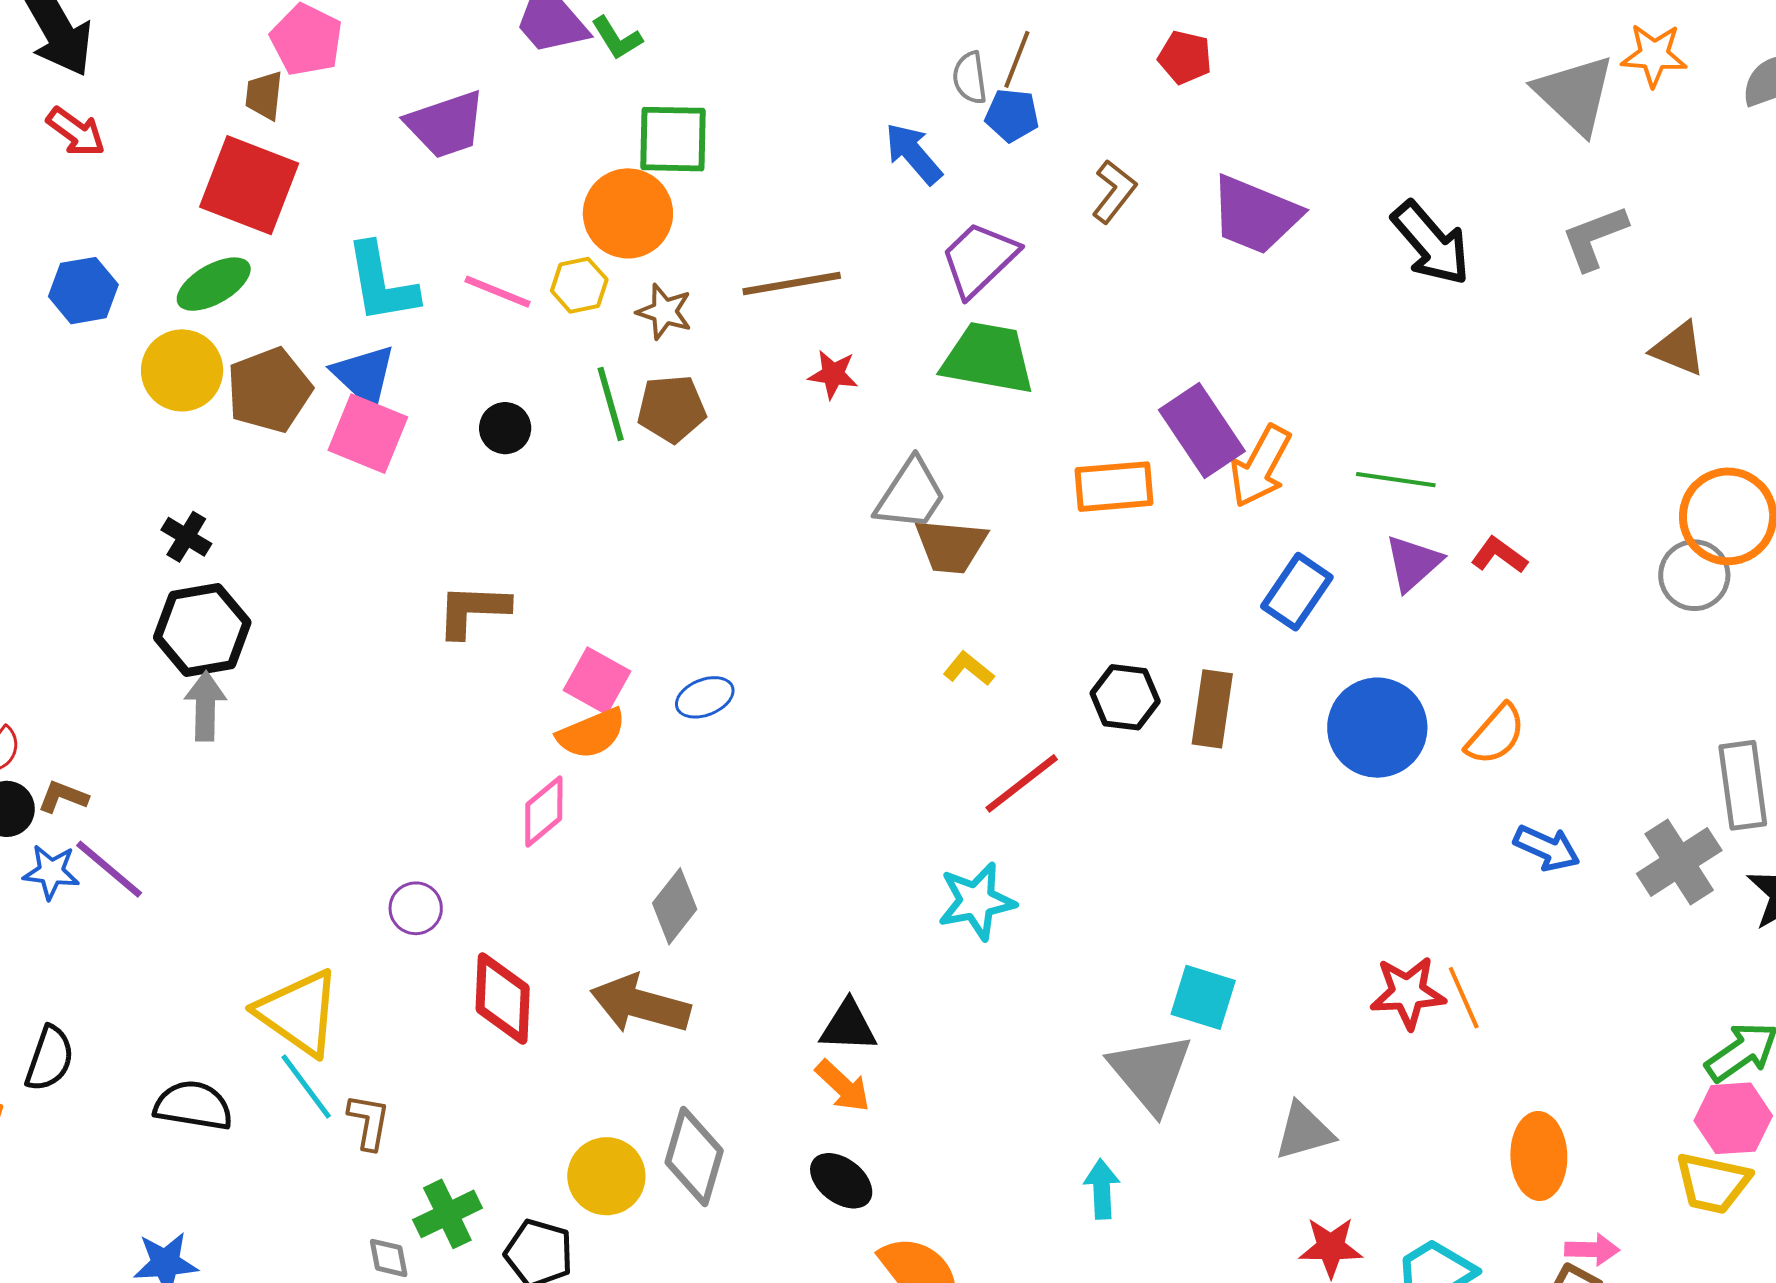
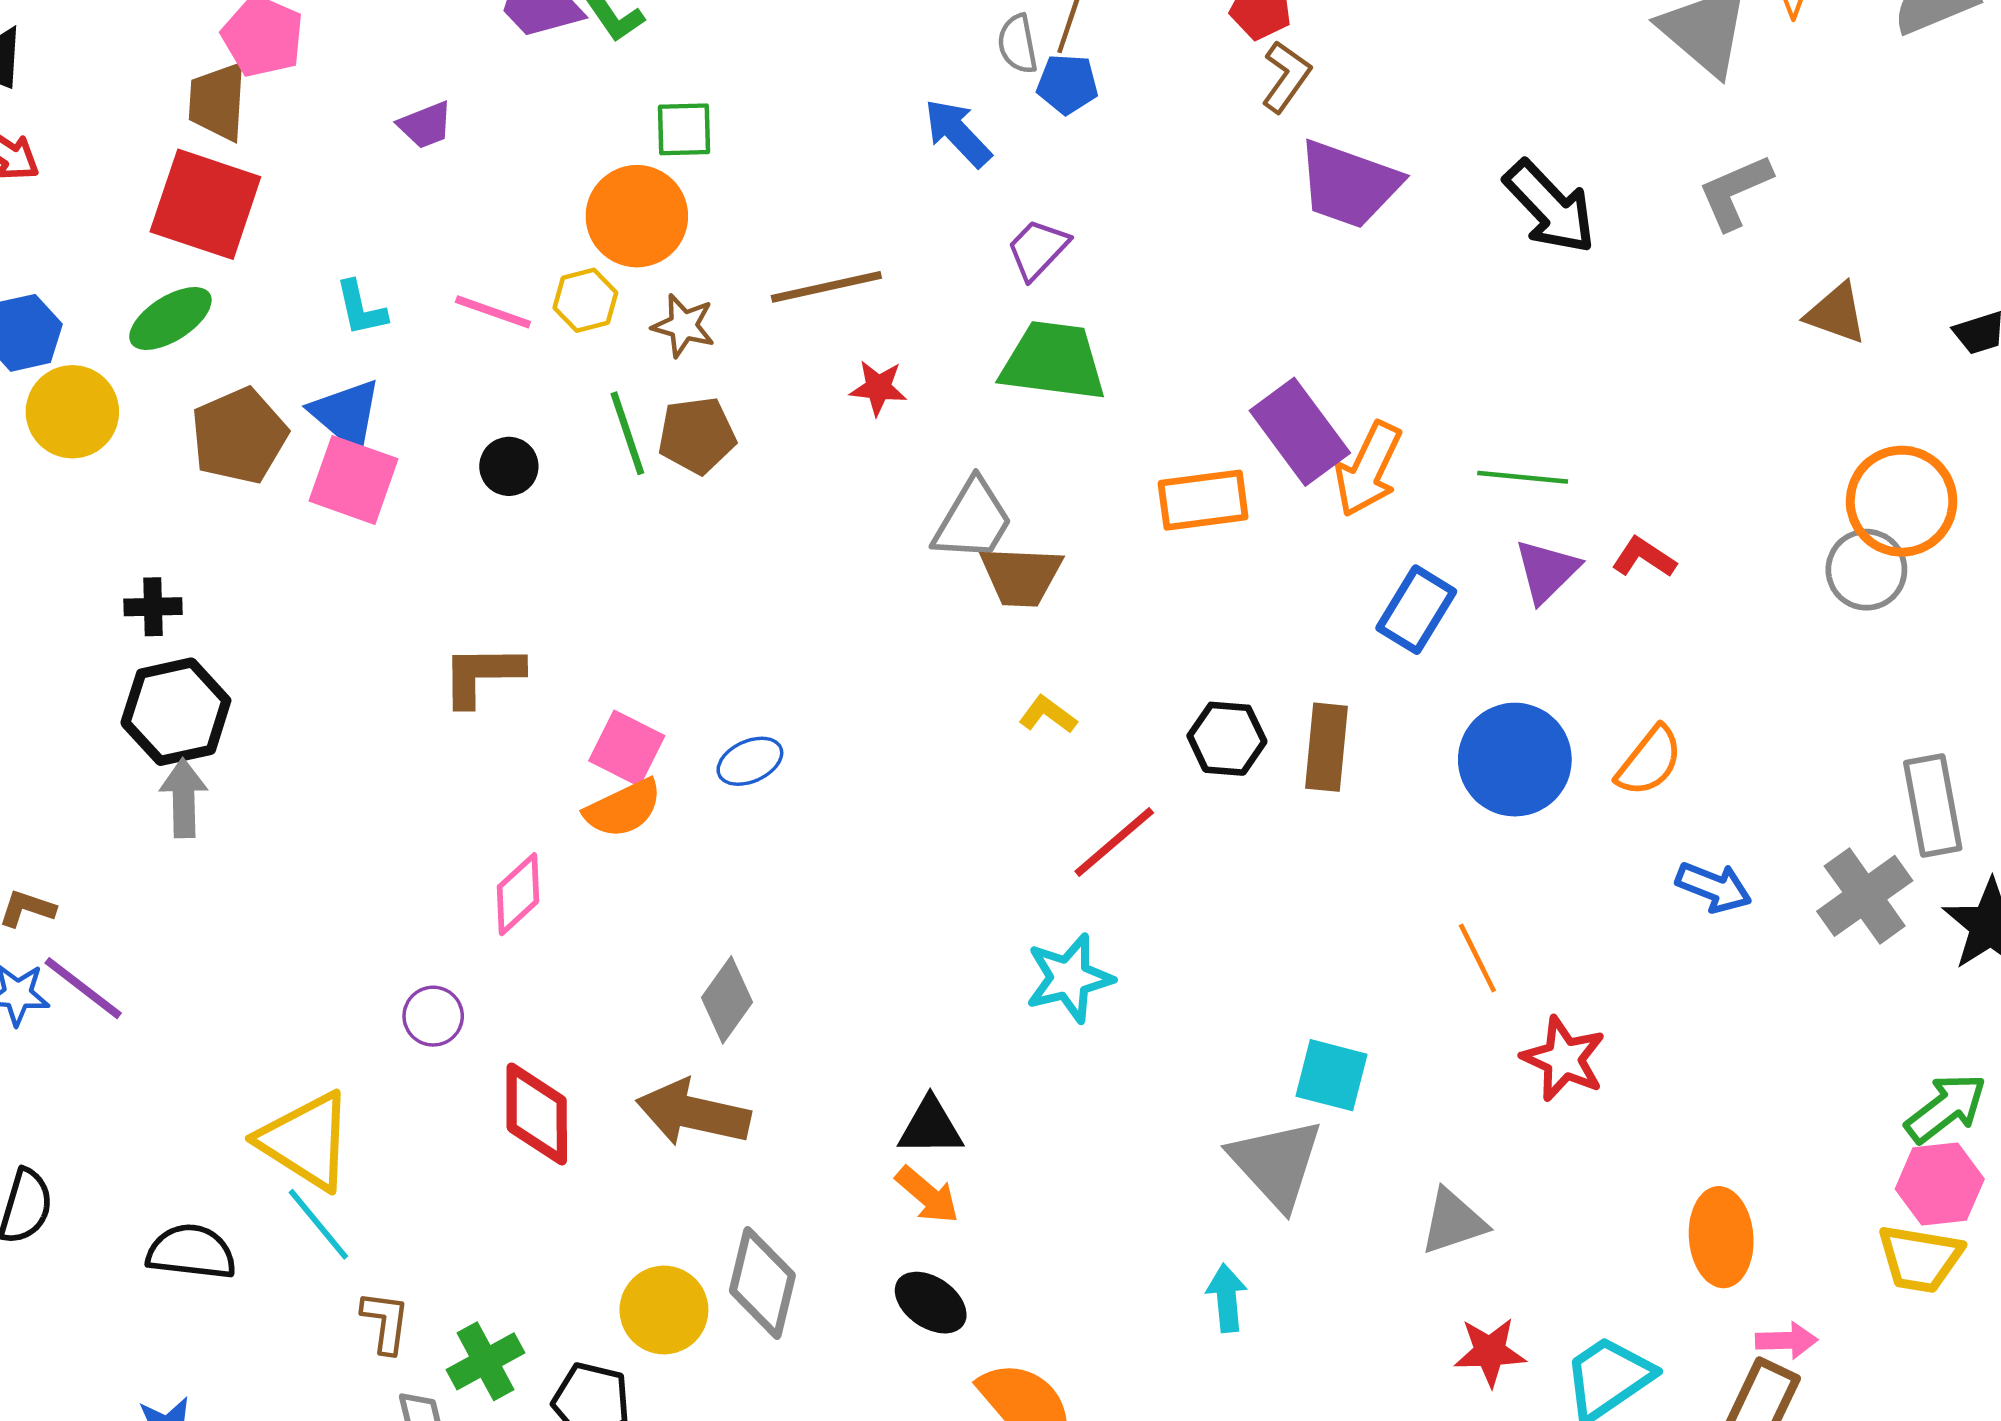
brown trapezoid: (264, 95) -> (218, 102), size x1.4
purple trapezoid: (446, 125) -> (425, 125), size x0.6
green square: (673, 139) -> (684, 129), size x0.7
brown L-shape: (1114, 192) -> (1286, 77), moved
purple trapezoid: (979, 259) -> (1038, 249), size x0.7
cyan L-shape: (382, 283) -> (361, 308), size x0.6
yellow circle: (182, 370) -> (72, 412), moved
black cross: (186, 537) -> (153, 607), turned -30
pink diamond: (544, 812) -> (518, 894), moved
red star: (1408, 993) -> (1564, 1059), turned 30
orange line: (1464, 998) -> (1477, 958), moved
brown L-shape: (369, 1122) -> (385, 1322), moved

